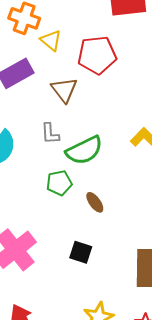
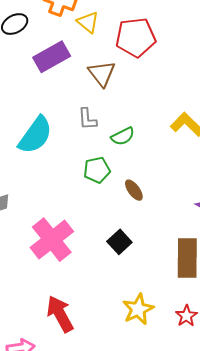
green semicircle: (84, 150) -> (123, 136), size x0.6
black square: (81, 252) -> (119, 242), turned 30

